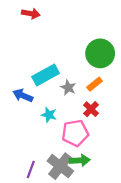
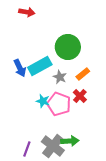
green circle: (100, 53) -> (68, 47), moved
blue arrow: (23, 95) -> (20, 68), moved, turned -138
pink pentagon: (75, 133) -> (59, 104), moved, turned 30

